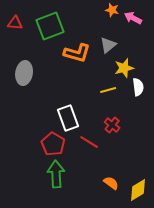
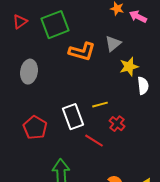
red triangle: (15, 23) -> (20, 22), turned -42
yellow line: (108, 90) -> (100, 105), moved
red pentagon: (53, 144) -> (35, 128), moved

